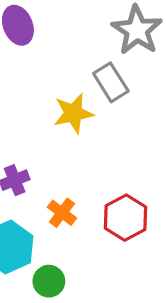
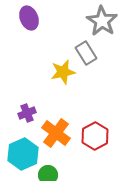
orange cross: (62, 213) -> (56, 133), size x1.6

